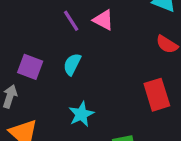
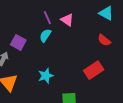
cyan semicircle: (72, 64) -> (45, 35), moved
red rectangle: (157, 95) -> (94, 70), turned 66

